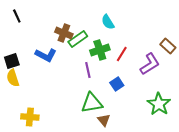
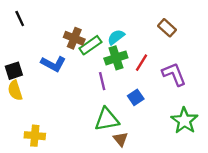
cyan semicircle: (108, 22) -> (116, 37), moved, turned 84
brown rectangle: (168, 46) -> (167, 28), moved
purple L-shape: (150, 64) -> (174, 74), turned -80

